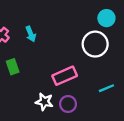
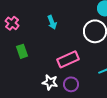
cyan arrow: (31, 34) -> (52, 22), moved

